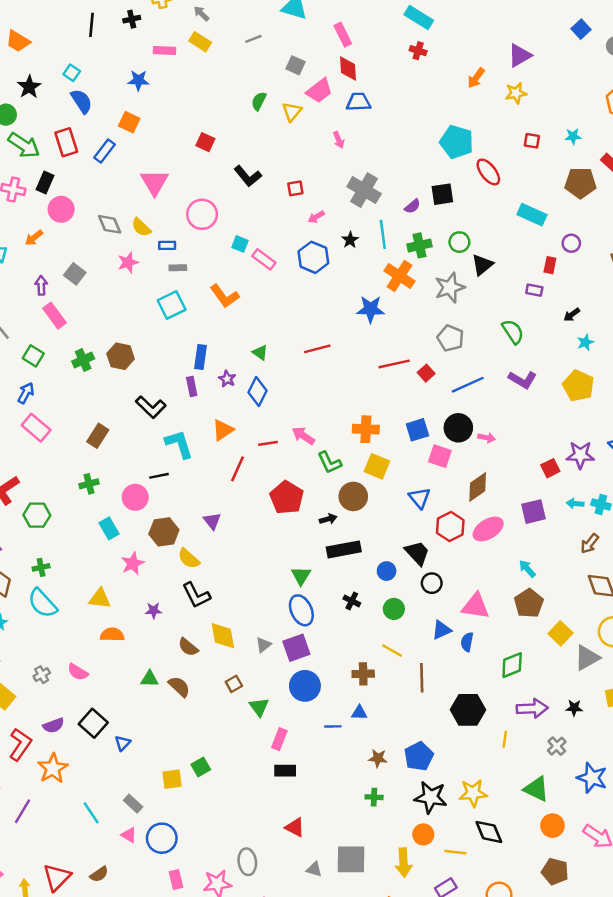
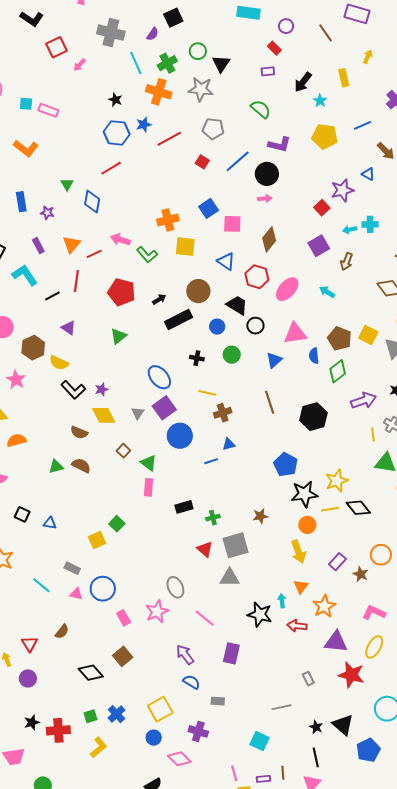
black L-shape: (248, 176) -> (32, 19), moved
red square: (295, 188) -> (56, 47), size x1.5
black star: (350, 240) -> (115, 100), moved
blue hexagon: (313, 257) -> (117, 133), moved
red rectangle: (550, 265) -> (274, 48), turned -40
gray star: (450, 288) -> (201, 89), turned -30
blue star: (371, 309) -> (144, 125), size x0.7
black arrow: (572, 315) -> (303, 82), size x1.5
green triangle: (260, 352) -> (67, 184), turned 40
red line: (394, 364) -> (169, 139), moved
purple rectangle: (192, 387) -> (38, 246), moved
blue diamond: (258, 392) -> (92, 202), moved
black circle: (458, 428) -> (267, 174), moved
orange triangle: (223, 430) -> (72, 244), moved
black line: (159, 476) -> (52, 296), moved
brown circle: (353, 496) -> (198, 291), moved
pink ellipse: (488, 529) -> (287, 289), moved
brown arrow: (590, 544) -> (347, 262), moved
green triangle: (301, 576) -> (118, 336), moved, turned 36
brown pentagon: (529, 603) -> (340, 339), moved
purple star: (154, 611) -> (102, 389), moved
blue semicircle: (467, 642) -> (314, 356), moved
yellow line: (392, 651) -> (207, 393), moved
black square: (93, 723) -> (22, 514), size x0.7
pink rectangle: (279, 739) -> (148, 487), moved
yellow line: (505, 739) -> (373, 435), moved
blue triangle: (123, 743) -> (50, 523), turned -48
brown star: (378, 758) -> (260, 516), moved
green cross: (374, 797) -> (213, 518), moved
red triangle: (295, 827) -> (205, 549), turned 30
yellow line: (455, 852) -> (330, 509), moved
gray square: (351, 859) -> (236, 545), moved
gray triangle: (314, 869) -> (230, 578), size x1.5
red triangle: (57, 877) -> (29, 644), size x0.7

